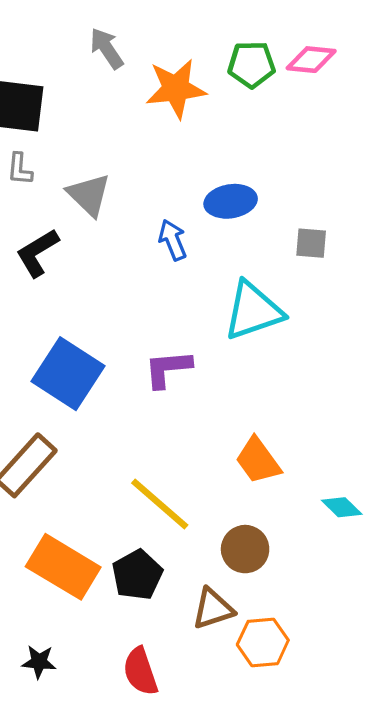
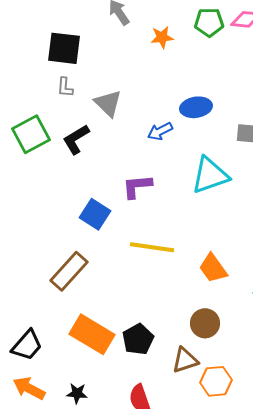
orange star: (176, 89) -> (162, 37), size x0.6
blue arrow: (173, 240) -> (160, 131), turned -95
purple L-shape: (168, 369) -> (137, 186), moved
blue square: (68, 374) -> (95, 214), size x0.7
yellow line: (160, 504) -> (152, 247), moved, turned -33

